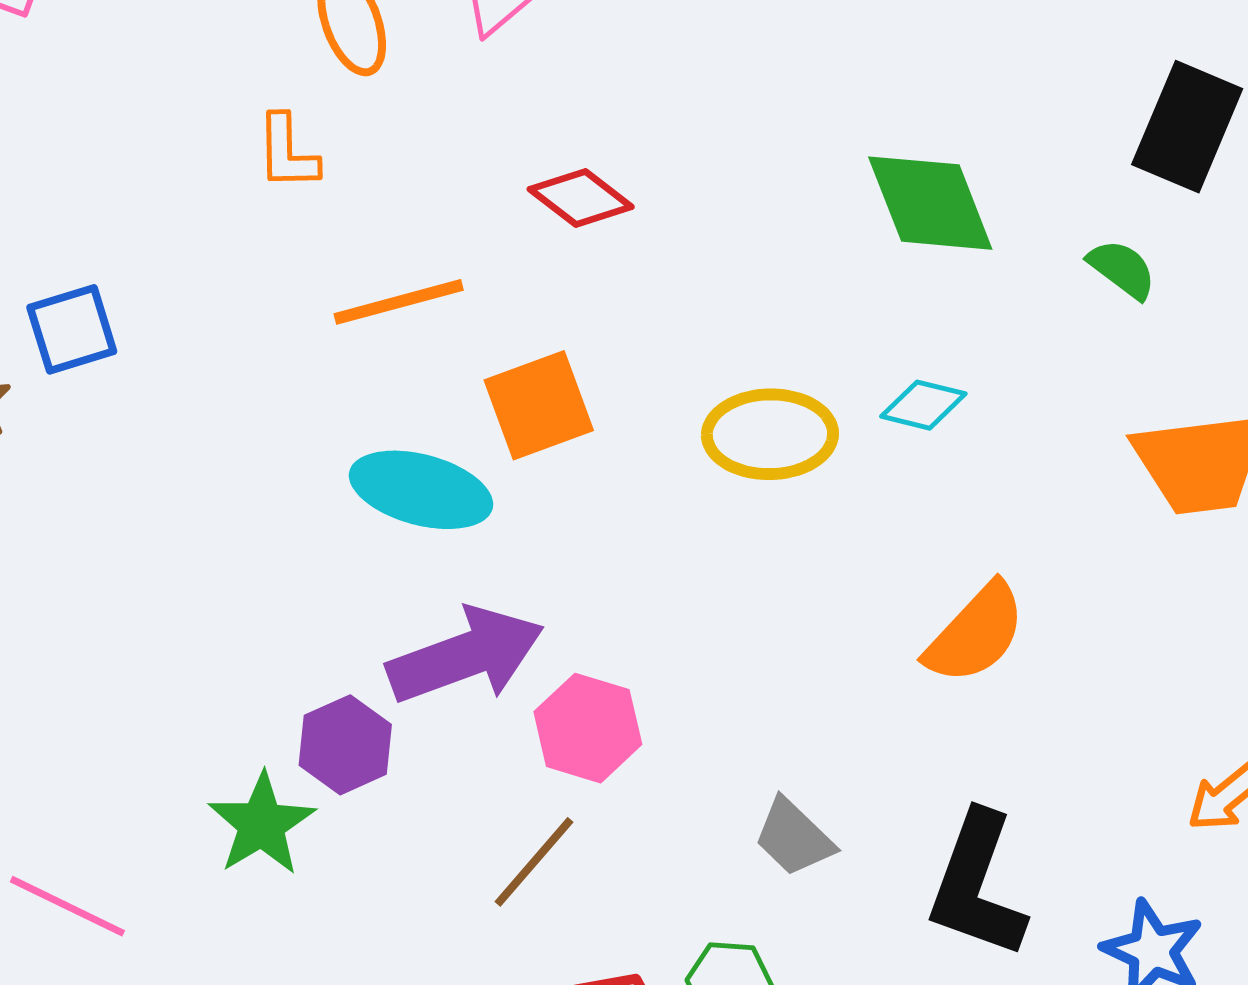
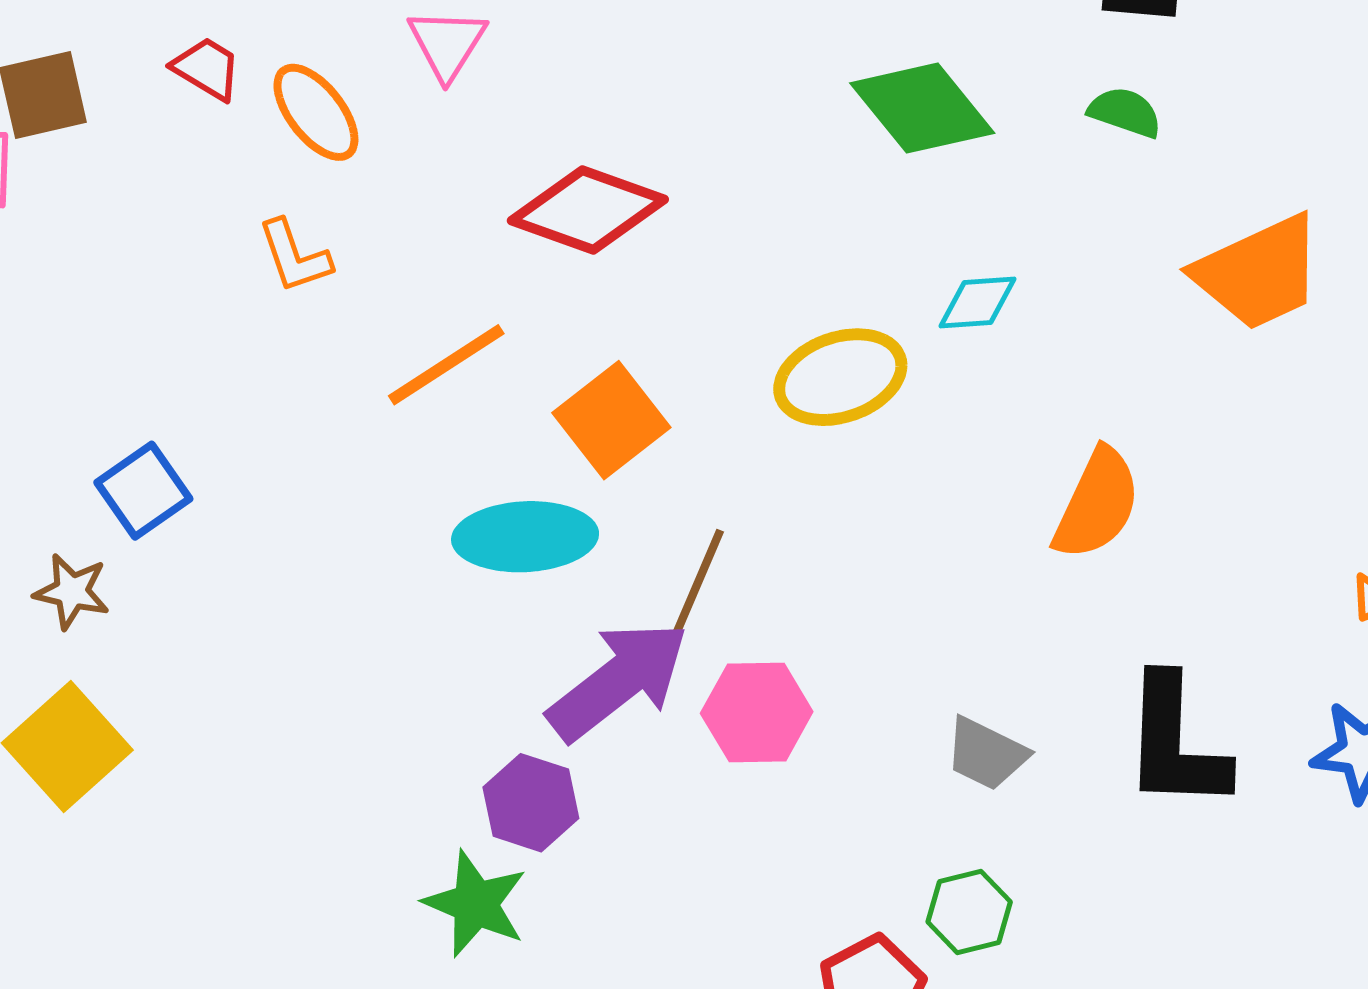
red diamond: (581, 198) -> (588, 210), size x1.5
brown line: (534, 862) -> (698, 582), moved

